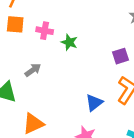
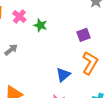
pink cross: (45, 31) -> (19, 17), turned 32

